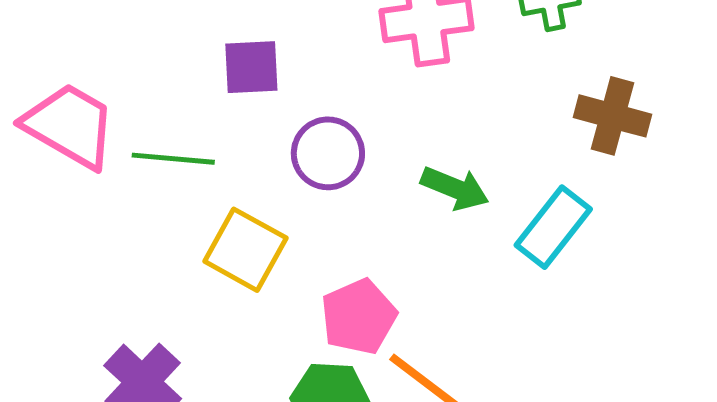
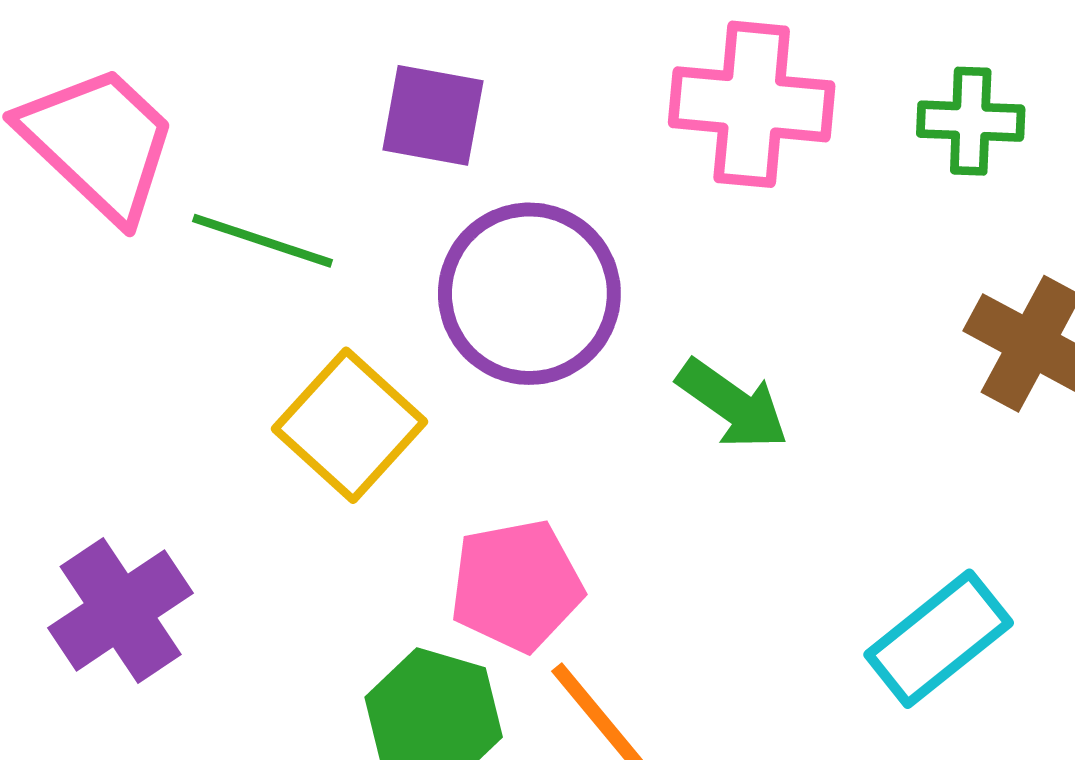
purple circle: (328, 153) -> (529, 294), size x1.4
cyan rectangle: (553, 227) -> (939, 639), moved

